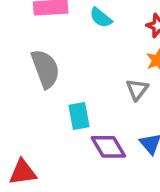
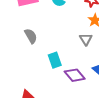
gray semicircle: (45, 69) -> (31, 36), size x0.7

